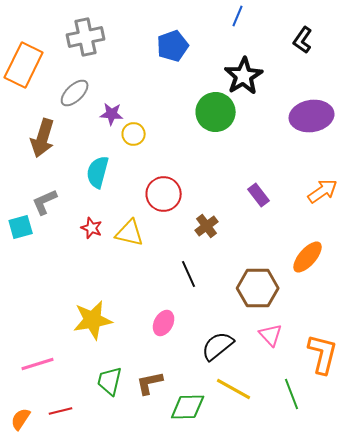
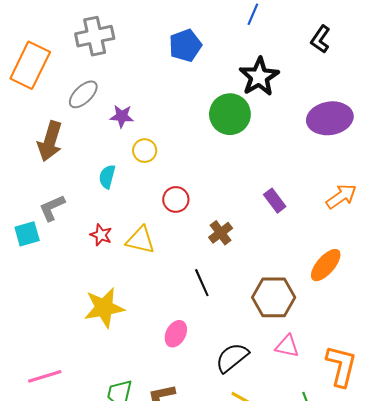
yellow circle: (134, 134) -> (145, 151), moved
cyan semicircle: (98, 172) -> (107, 177), size x0.7
red circle: (164, 194) -> (176, 199), size x0.7
yellow star: (93, 320) -> (104, 308), moved
pink triangle: (271, 335) -> (287, 346), turned -35

